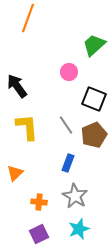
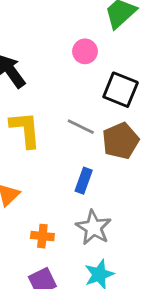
gray line: (66, 125) -> (81, 127), turned -30

